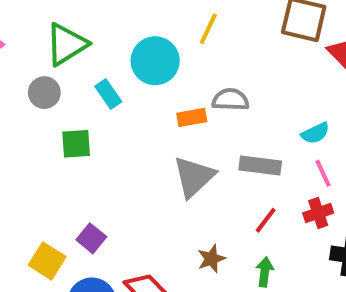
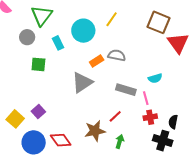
green triangle: (66, 44) -> (42, 16), turned -30
orange rectangle: (192, 117) -> (97, 61), turned -32
pink line: (323, 173) -> (146, 98), moved
gray triangle: (194, 177) -> (82, 83), moved
red line: (266, 220) -> (115, 116), moved
brown star: (211, 259) -> (95, 131), size x1.5

